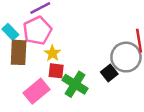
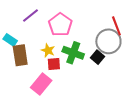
pink pentagon: (37, 31) -> (60, 25), moved
green cross: (75, 84) -> (73, 53), moved

